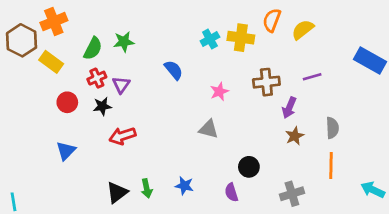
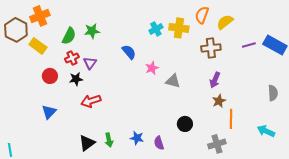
purple line: (312, 77) -> (249, 45), moved
brown cross: (266, 82) -> (211, 48), moved
pink star: (219, 91) -> (152, 68), moved
gray semicircle: (332, 128) -> (273, 93), moved
gray triangle: (209, 129) -> (173, 81), moved
orange line: (331, 166) -> (231, 119), moved
cyan arrow: (373, 190) -> (266, 131), moved
purple semicircle: (231, 192) -> (159, 143), moved

